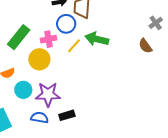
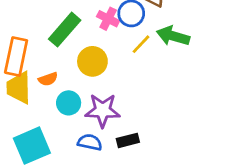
pink cross: (49, 39) -> (108, 19), moved, turned 35

